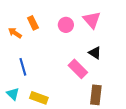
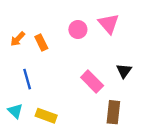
orange rectangle: (33, 23) -> (41, 42), moved
orange arrow: (15, 33) -> (18, 39), turned -80
black triangle: (95, 53) -> (124, 71), moved, turned 32

